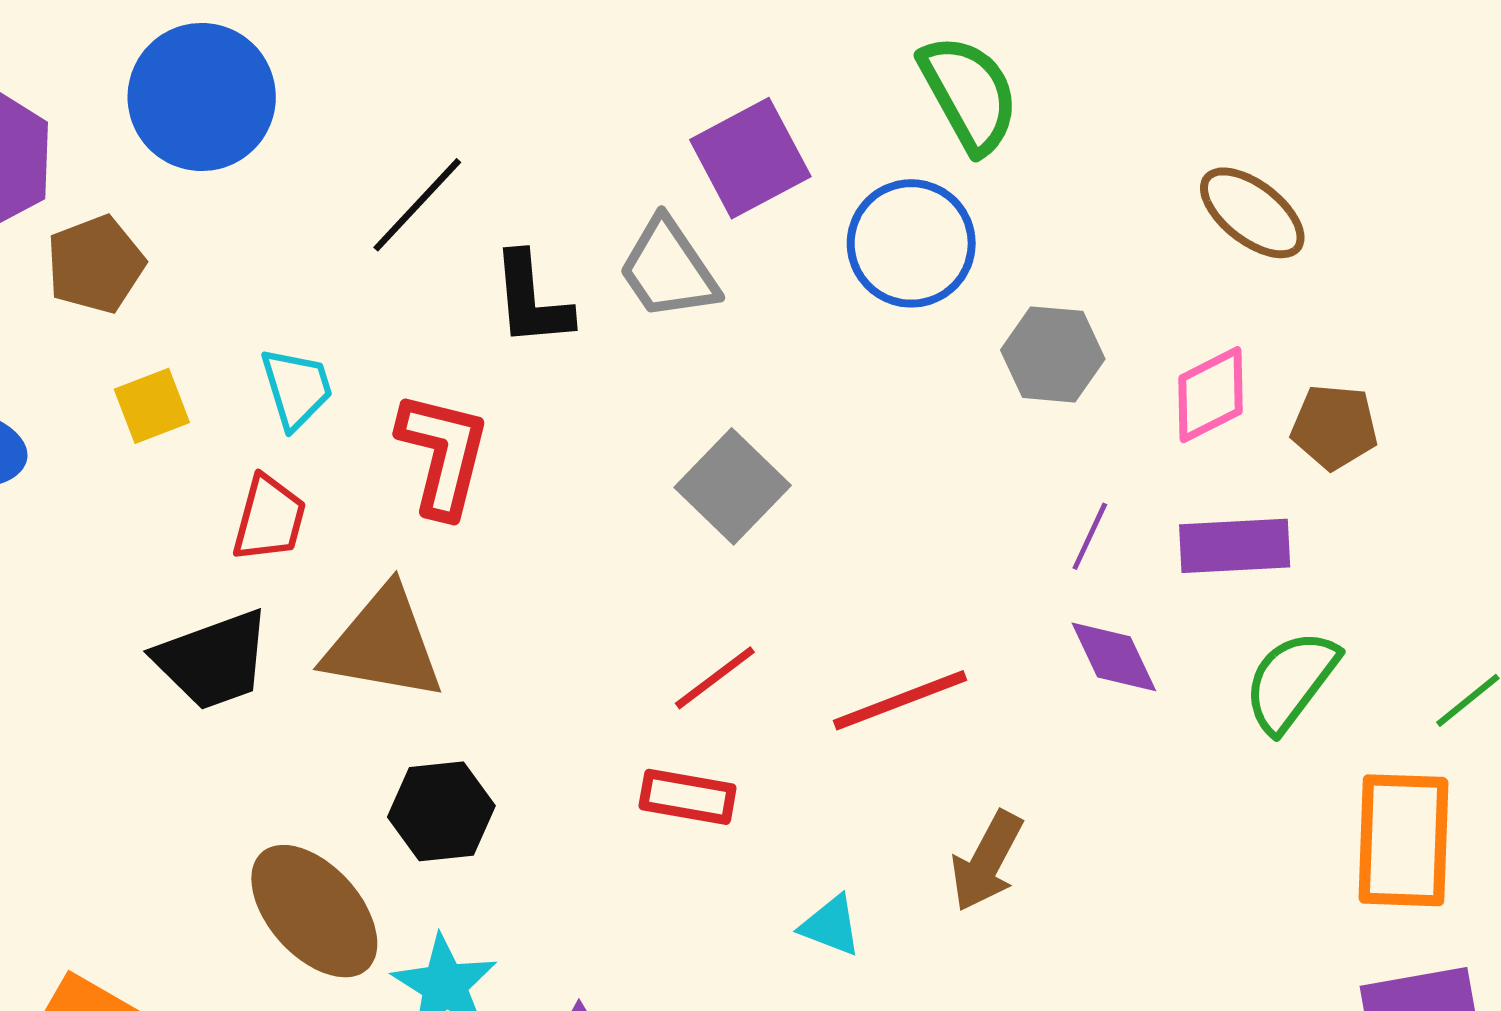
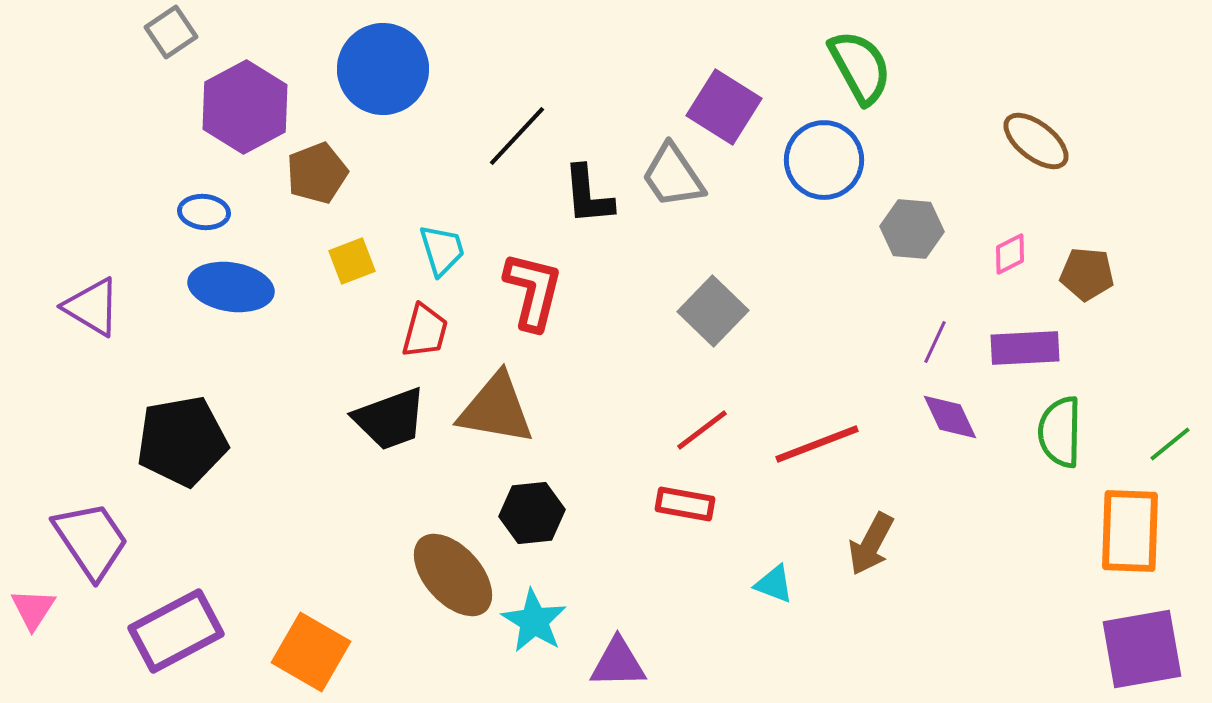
purple square: (750, 158) -> (724, 107), turned -30
pink diamond: (1210, 395) -> (1010, 254), size x0.7
green semicircle: (1291, 681) -> (1060, 432), turned -36

